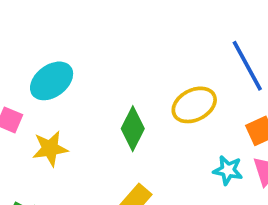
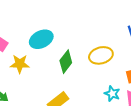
cyan ellipse: (52, 81) -> (41, 39), moved

